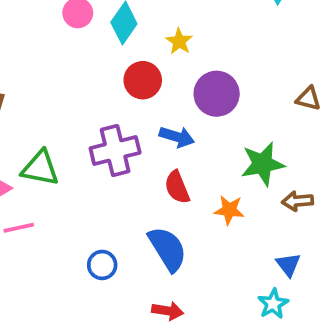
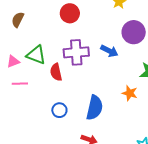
red circle: (143, 80) -> (70, 13), moved
red semicircle: (177, 187) -> (56, 72), moved
blue semicircle: (167, 249) -> (95, 108), turned 35

